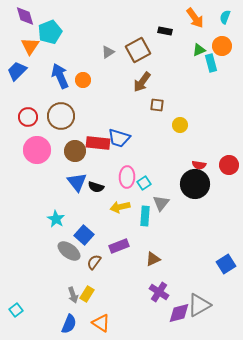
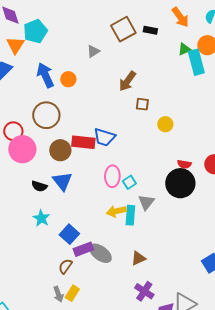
brown square: (138, 50) -> (123, 29), moved
cyan rectangle: (211, 63) -> (196, 62), size x1.4
red circle: (28, 117) -> (13, 131), moved
black semicircle: (96, 187) -> (39, 186), moved
yellow arrow: (120, 207) -> (116, 211), moved
purple rectangle: (119, 246) -> (83, 249), moved
gray ellipse: (69, 251) -> (100, 253), moved
brown semicircle: (94, 262) -> (65, 266), moved

